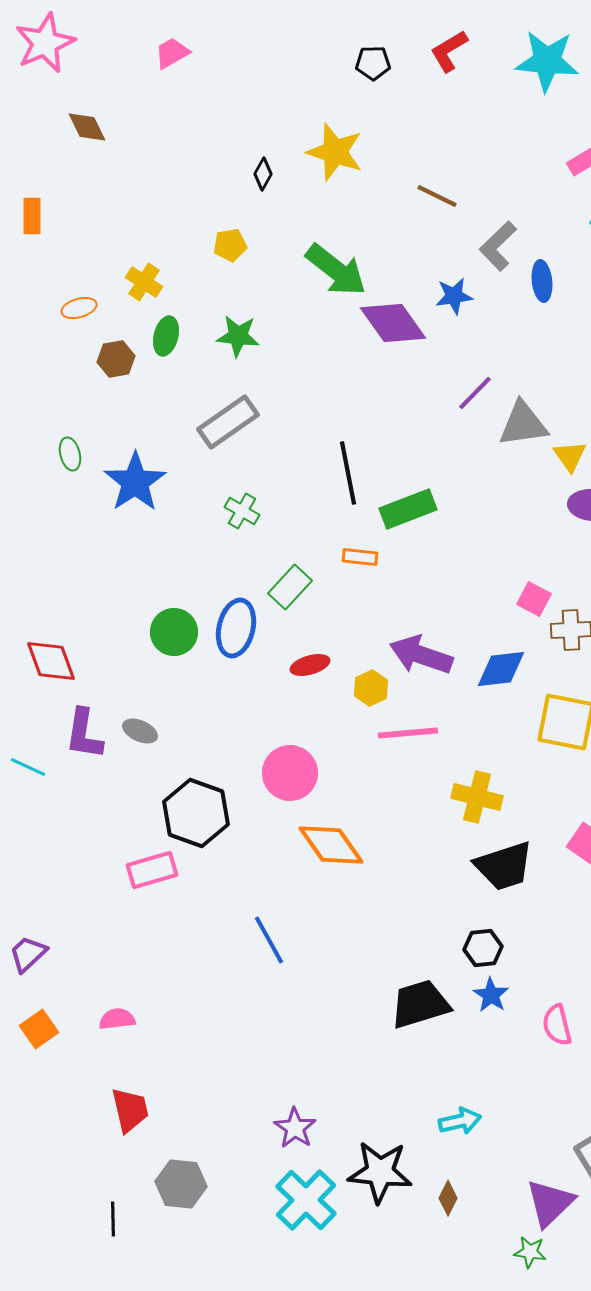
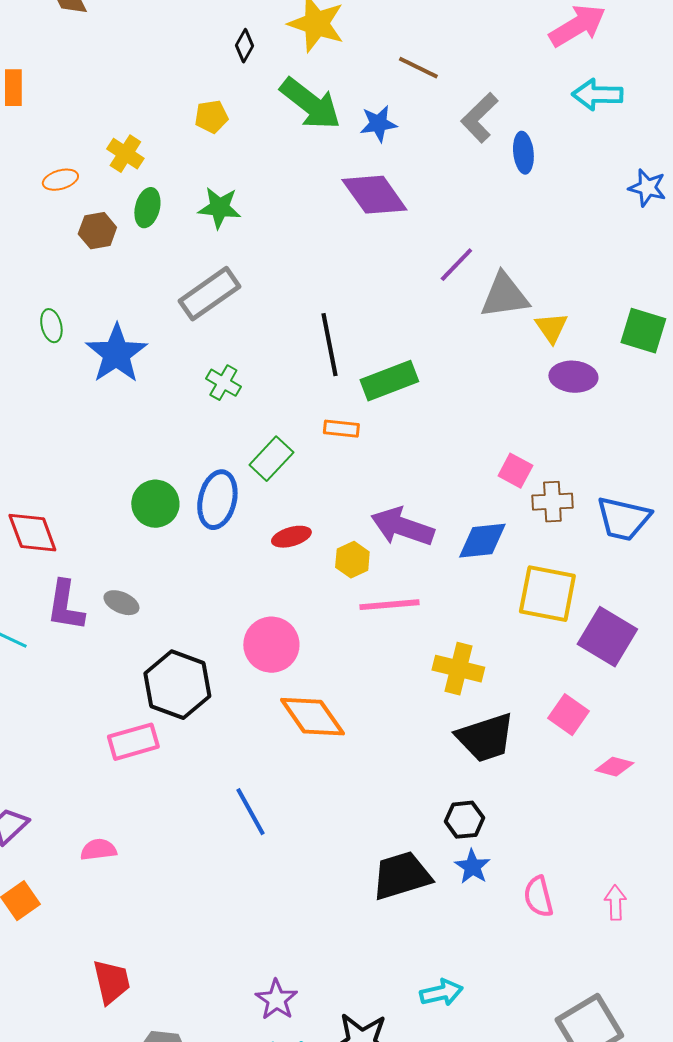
green arrow: (336, 270) -> (310, 104), moved
blue star: (454, 296) -> (378, 124), moved
pink semicircle: (117, 1019) -> (98, 850), moved

